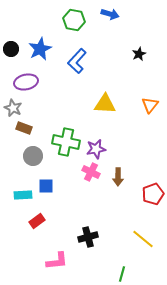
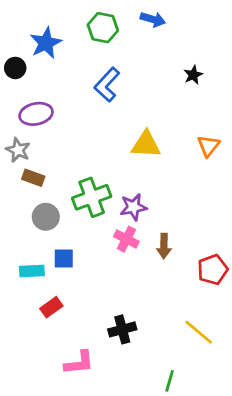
blue star: (40, 49) -> (46, 43), moved
green cross: (66, 142) -> (92, 197), turned -32

